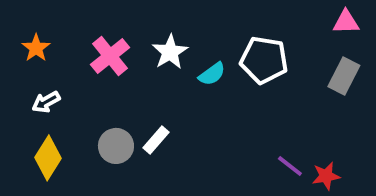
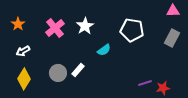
cyan semicircle: (212, 74) -> (104, 50), moved
purple line: (290, 166) -> (145, 83), turned -56

